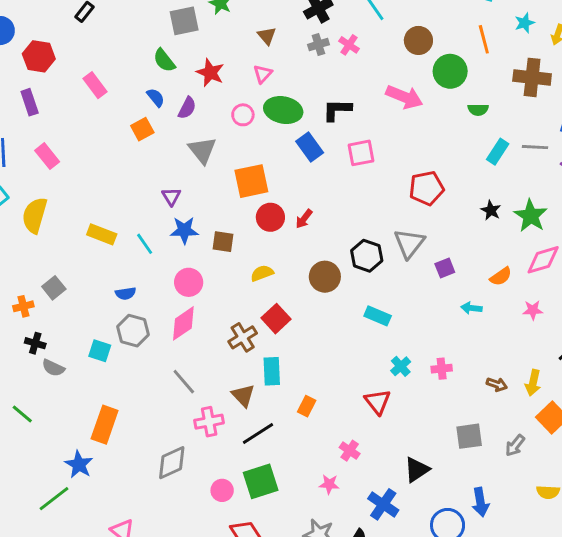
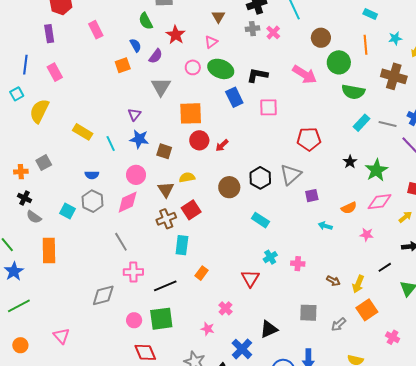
green semicircle: (478, 110) -> (353, 92), size x1.6
brown triangle: (243, 396) -> (166, 190), moved
orange rectangle: (105, 425) -> (49, 250), moved, turned -30
blue star: (79, 465) -> (14, 271), moved

